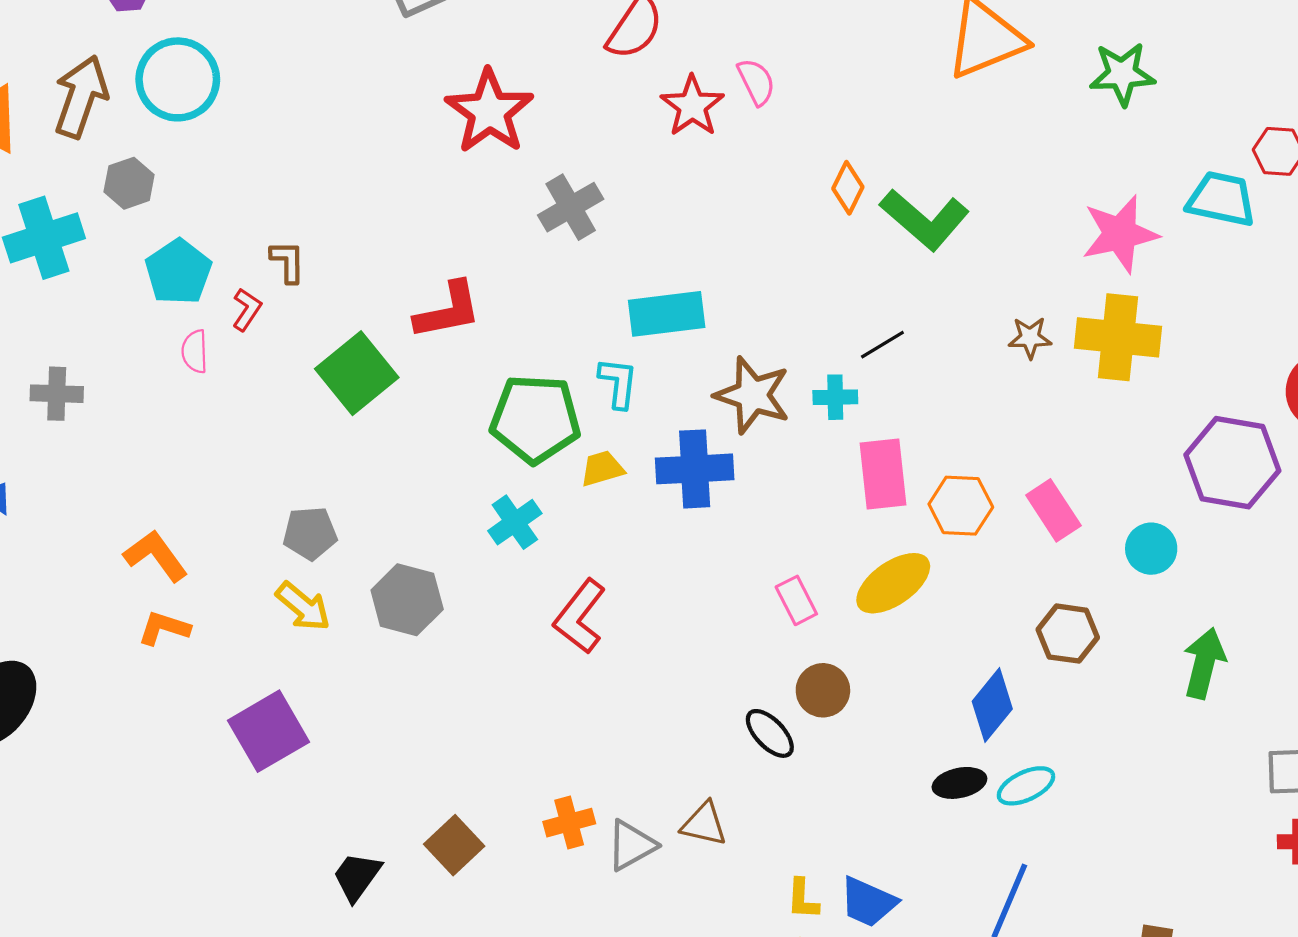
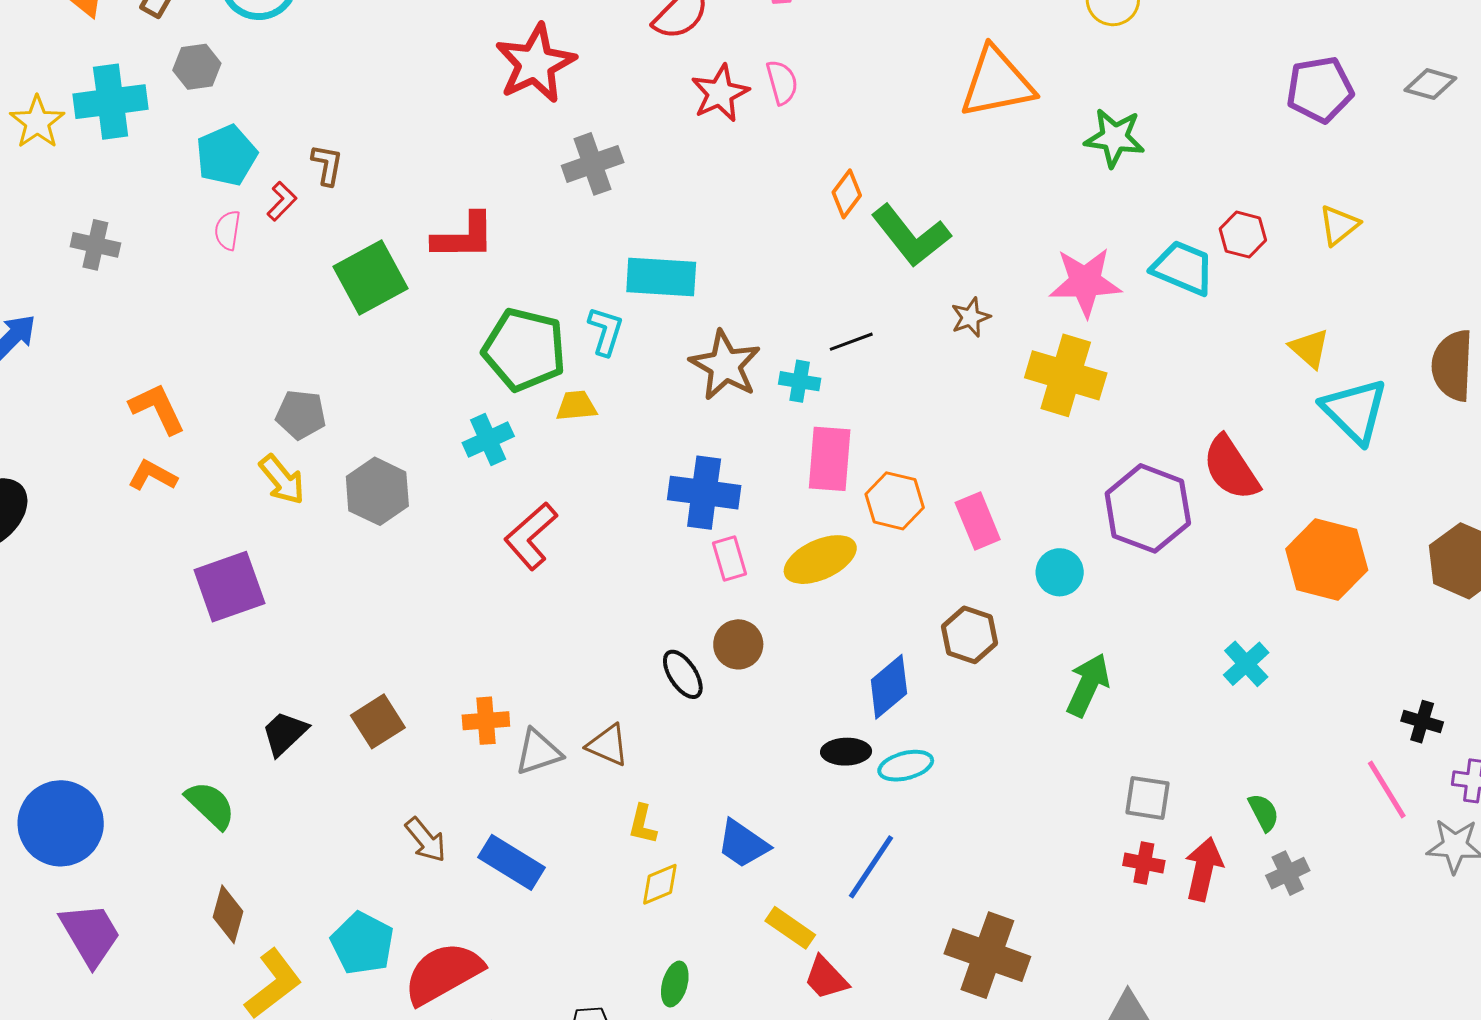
brown star: (1030, 338) -> (971, 317), moved, turned -30
blue cross: (695, 469) -> (704, 493), moved
yellow L-shape: (803, 899) -> (643, 824), moved

